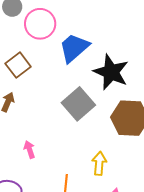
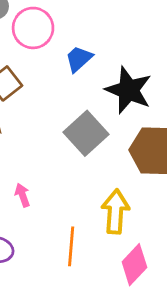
blue trapezoid: (74, 48) -> (79, 59), size x0.7
yellow arrow: (99, 163) -> (115, 212), size x1.4

